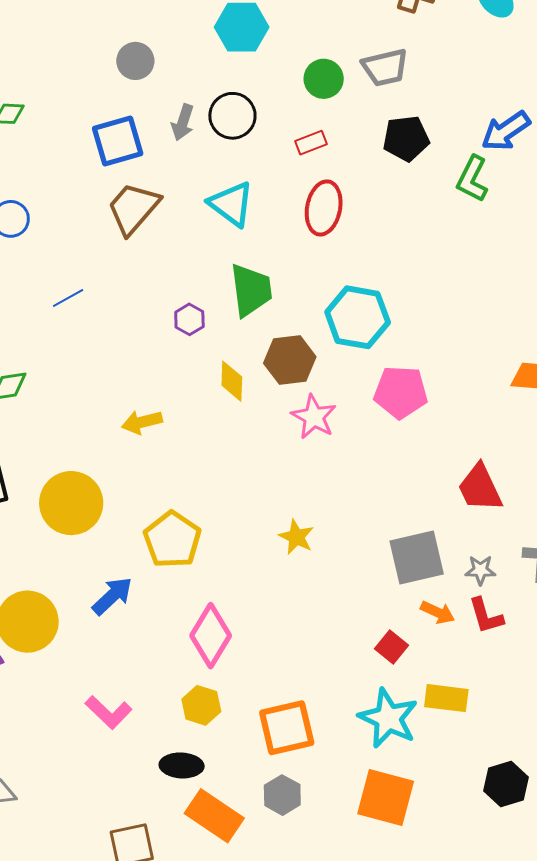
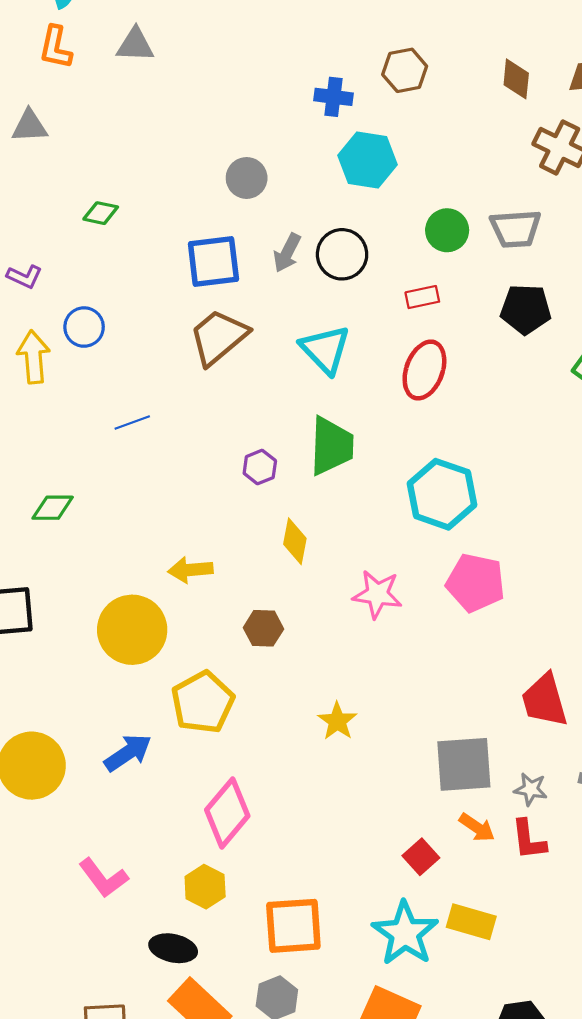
brown hexagon: (290, 360) -> (263, 628), moved, size x0.7
pink star: (314, 417) -> (377, 594), turned -30
yellow circle: (71, 503) -> (132, 630), moved

